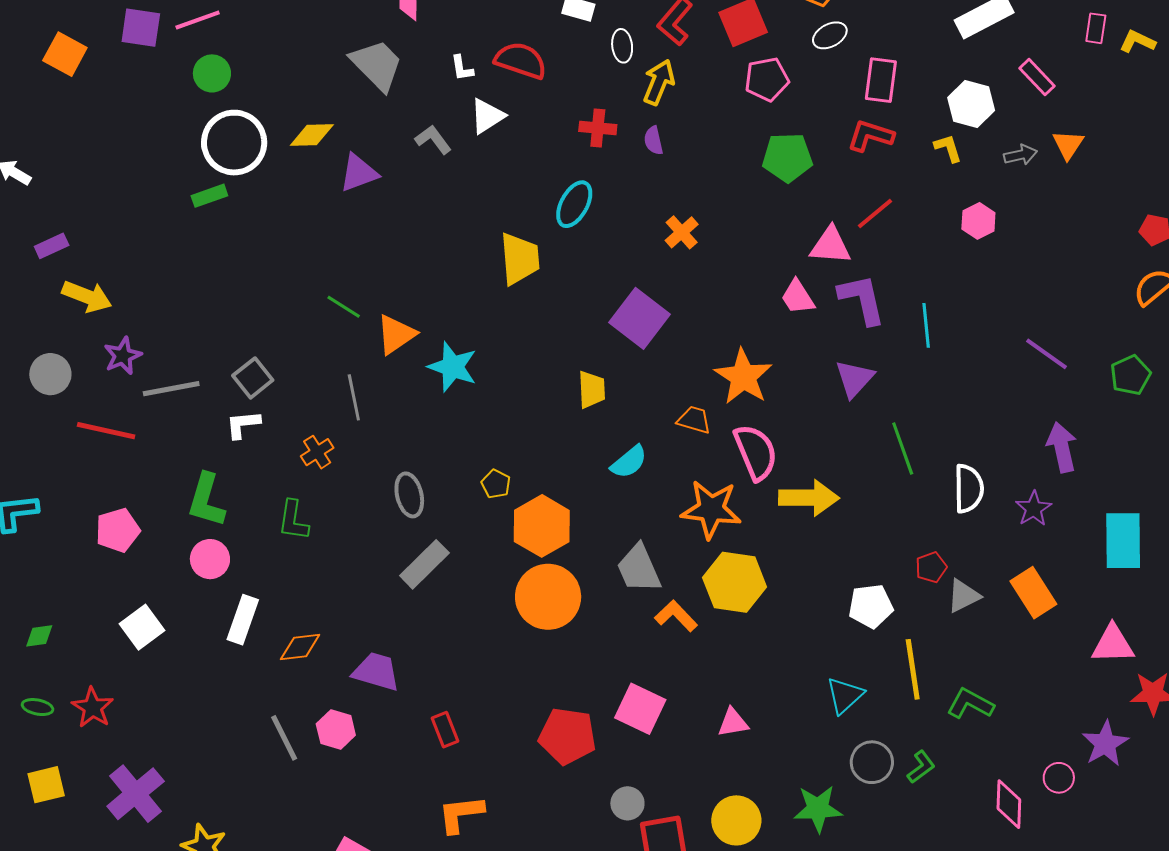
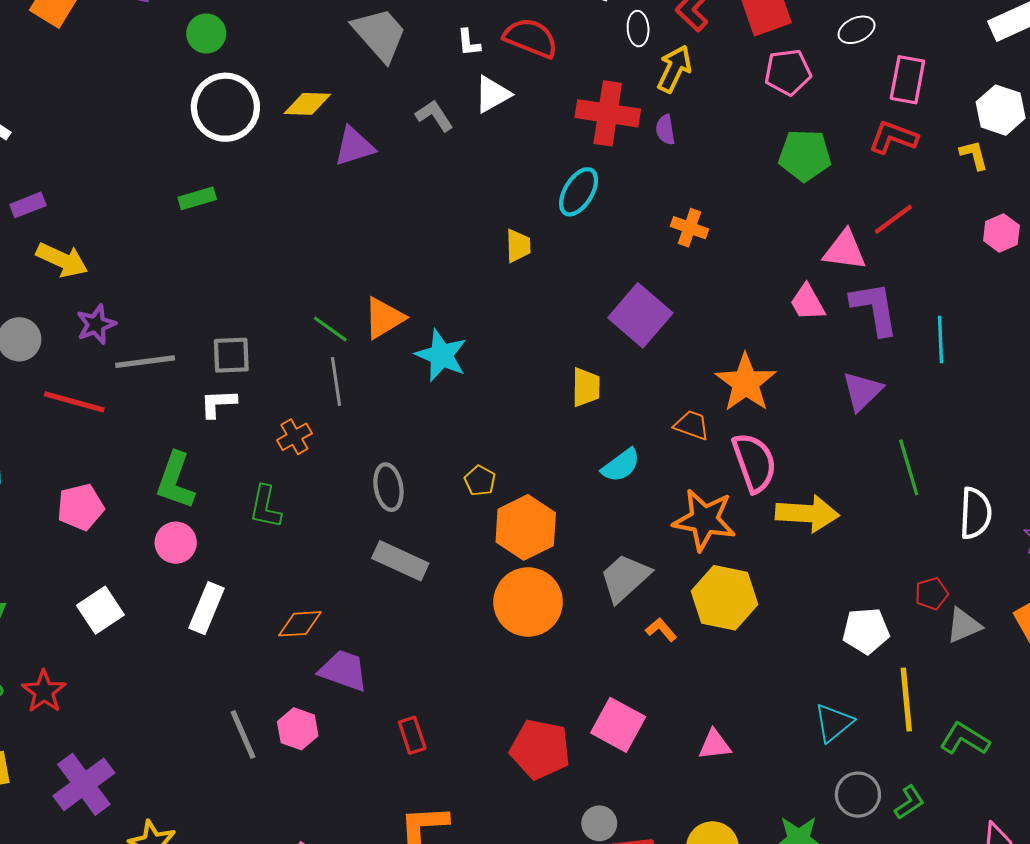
red cross: (598, 128) -> (608, 113), size x1.6
green rectangle: (209, 196) -> (197, 198), moved
orange cross: (682, 232) -> (690, 228), turned -32
yellow trapezoid: (520, 259) -> (518, 246), size x0.6
green line: (344, 307) -> (330, 329), moved
gray square: (253, 378) -> (231, 355), turned 33
gray rectangle: (424, 564) -> (400, 561), turned 66
gray trapezoid: (639, 569) -> (625, 578), turned 68
orange L-shape: (676, 616) -> (661, 630), size x0.7
orange diamond: (300, 647) -> (300, 624), moved

